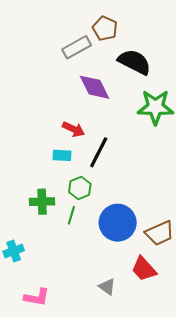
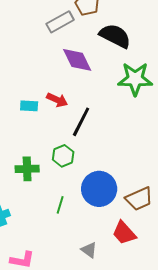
cyan rectangle: (62, 155) -> (29, 106), moved
green line: (71, 215) -> (60, 205), moved

